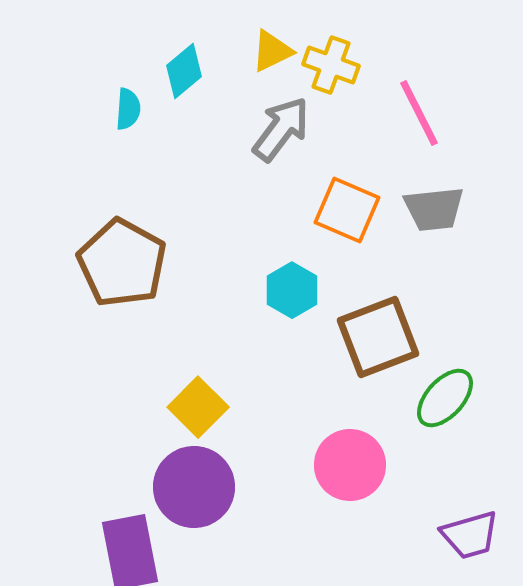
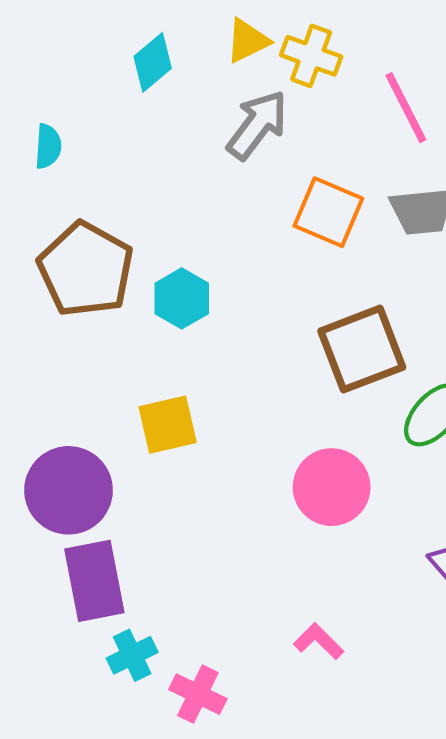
cyan semicircle: (128, 109) -> (48, 146), moved
cyan hexagon: (292, 290) -> (182, 298), moved
yellow square: (198, 407) -> (168, 425), turned 32
purple circle: (194, 487) -> (69, 490), moved

